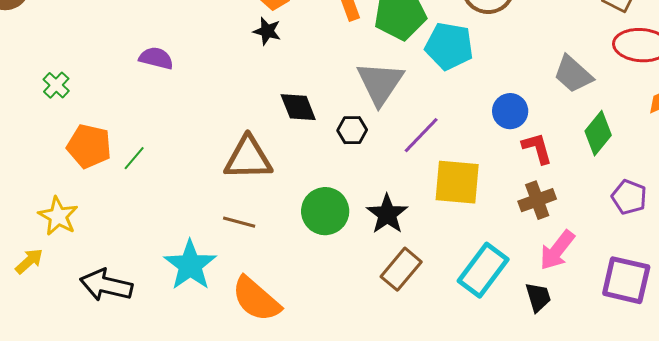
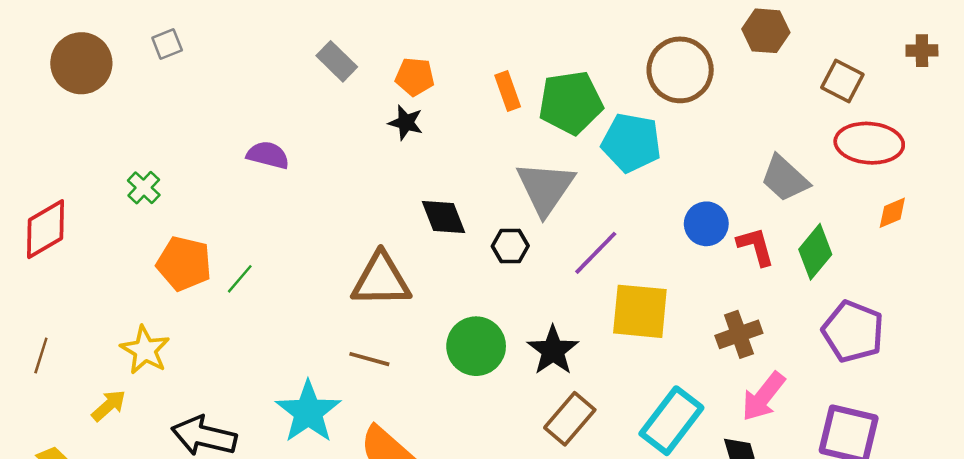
red L-shape: (537, 148) -> (756, 246), moved
purple pentagon: (629, 197) -> (853, 331), size x1.4

